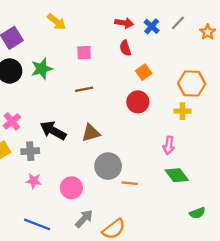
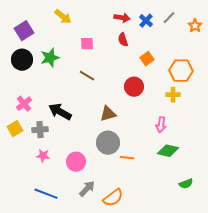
orange square: (144, 72) -> (147, 59), moved
brown line: (84, 89) -> (87, 76), turned 42
brown triangle: (91, 133) -> (108, 114), moved
green diamond: (177, 175) -> (168, 151), turned -40

